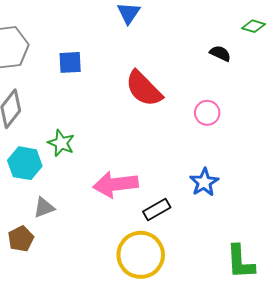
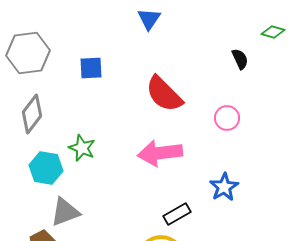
black semicircle: (220, 53) -> (240, 59), turned 40
pink arrow: (116, 184) -> (160, 153), moved
gray triangle: (44, 207) -> (65, 212), size x1.4

